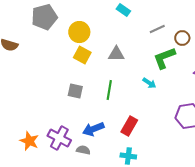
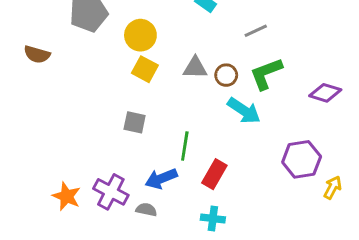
brown circle: (182, 38) -> (226, 75), moved
cyan arrow: (149, 83) -> (244, 111), size x1.6
green line: (109, 90) -> (185, 146), moved

